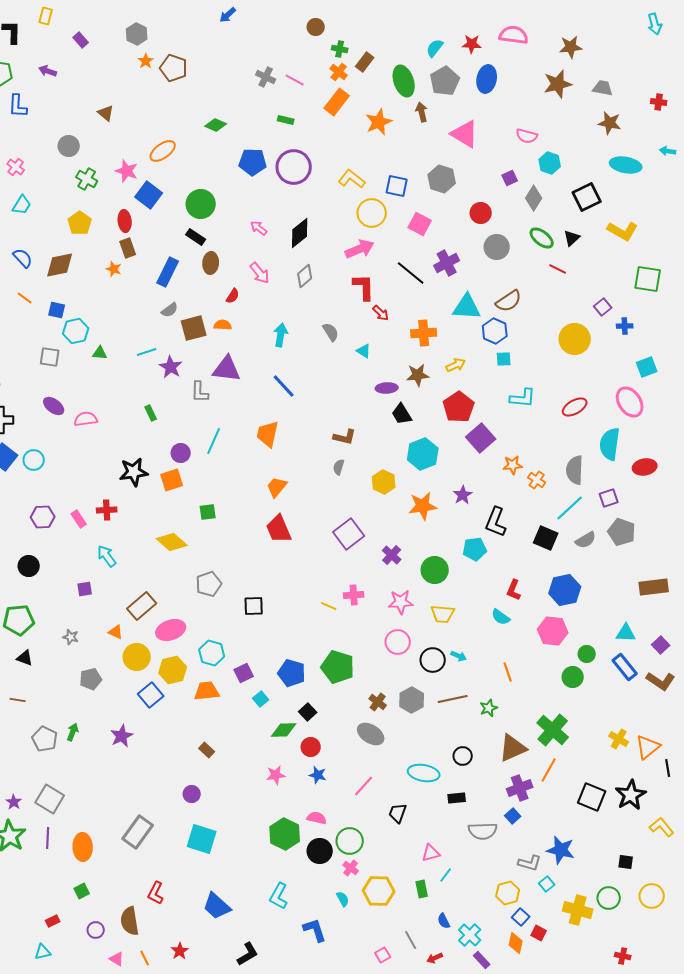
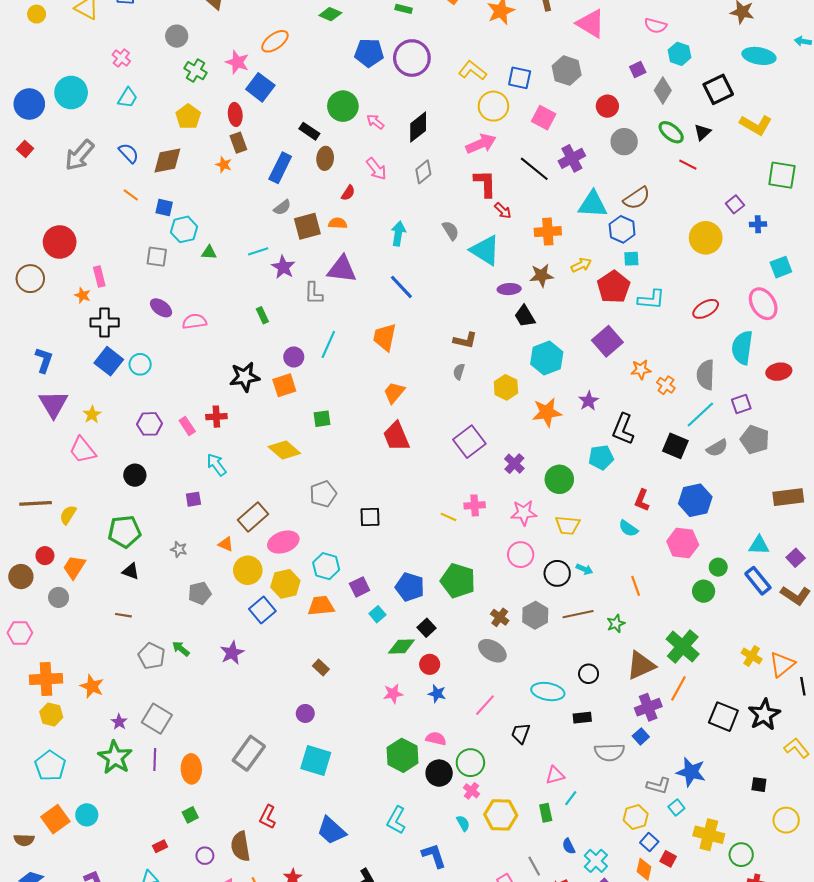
green circle: (201, 204) -> (343, 106), moved
cyan triangle: (364, 351) -> (485, 250), size x2.0
red pentagon: (459, 407) -> (614, 287), moved
green arrow: (73, 732) -> (181, 649), turned -72
green circle: (609, 898) -> (741, 855), moved

